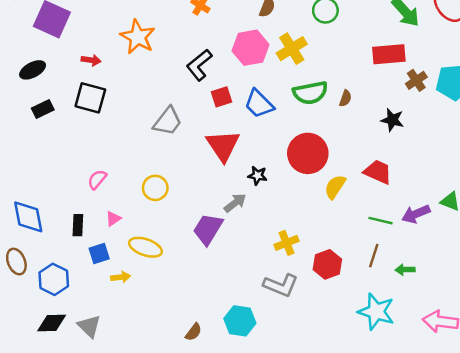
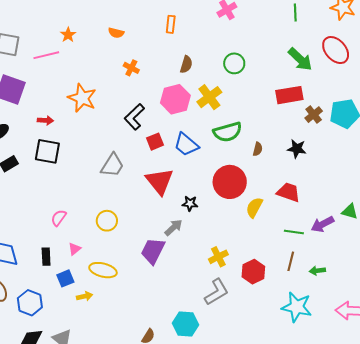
brown semicircle: (345, 98) -> (258, 149), moved
gray L-shape: (281, 285) -> (217, 292), turned -48

